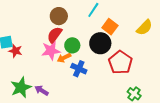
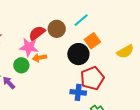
brown circle: (59, 16) -> (57, 29), moved
green circle: (72, 45) -> (21, 65), moved
blue cross: (79, 69) -> (78, 92), moved, turned -35

